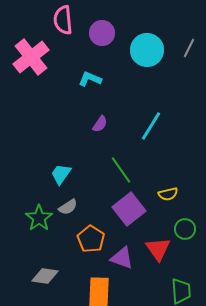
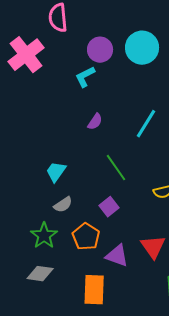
purple circle: (102, 33) -> (100, 50), moved
cyan L-shape: (90, 79) -> (85, 77), turned -50
purple square: (129, 209) -> (109, 207), moved, size x0.6
green star: (39, 218) -> (44, 236), moved

